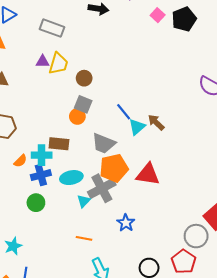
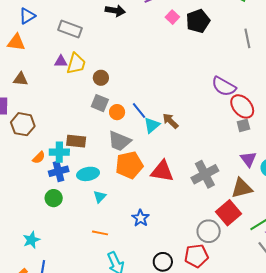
orange circle: (77, 116) -> (117, 112), moved
gray cross: (102, 188) -> (205, 174), moved
red pentagon: (184, 262) -> (196, 256), turned 30

